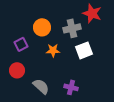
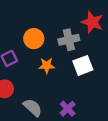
purple cross: (71, 87) -> (68, 109), turned 32

